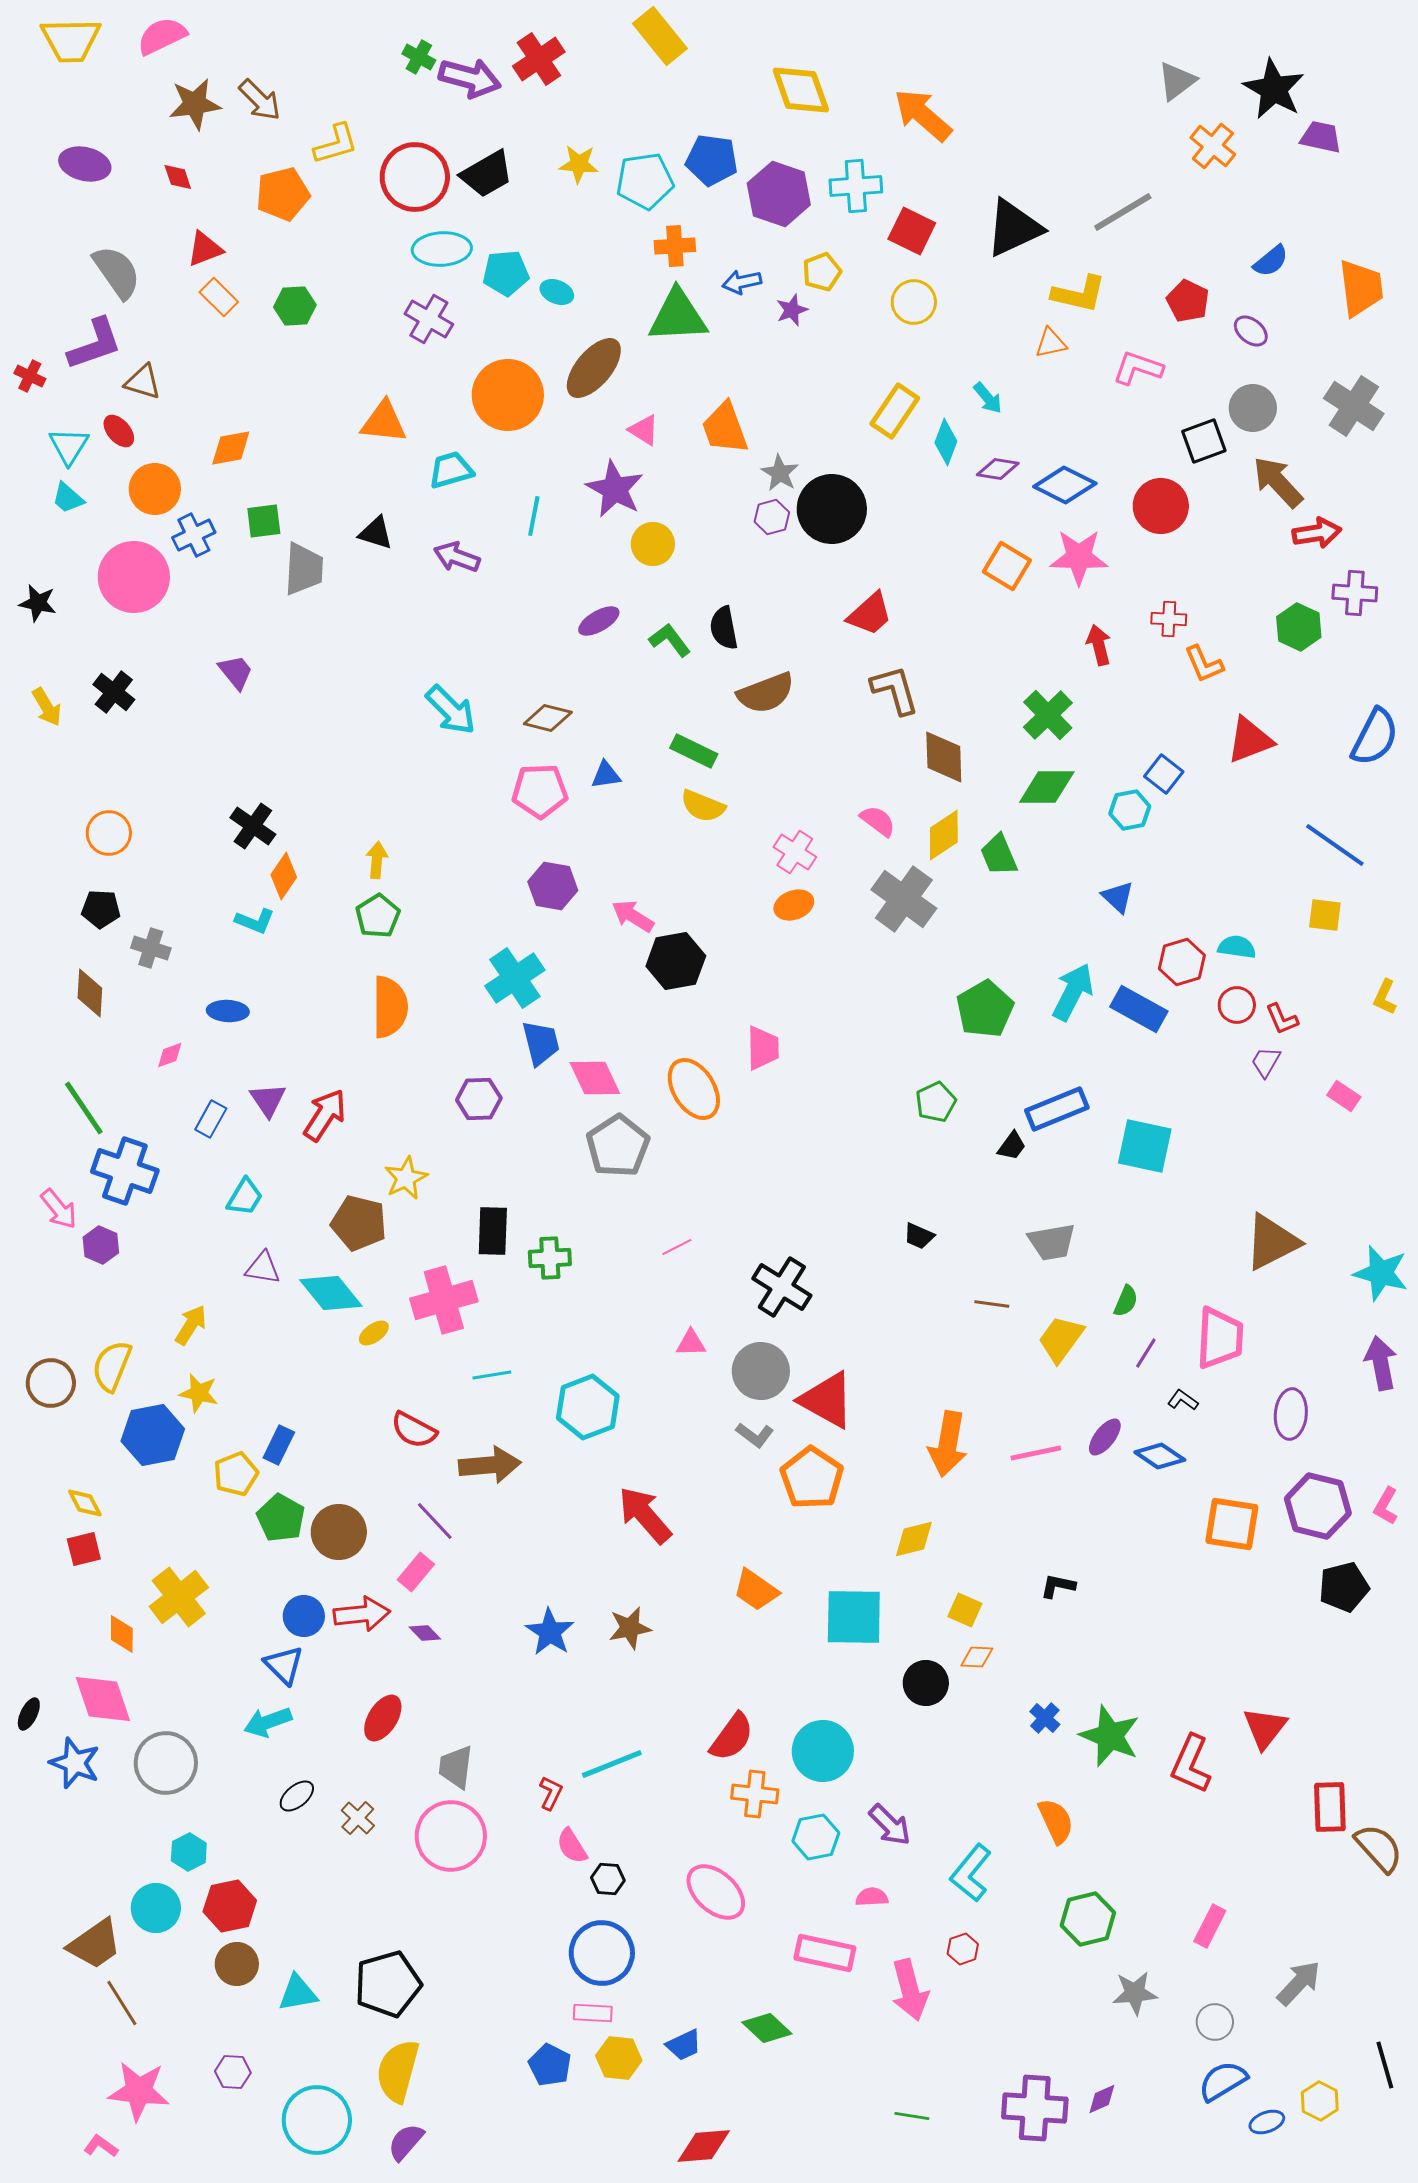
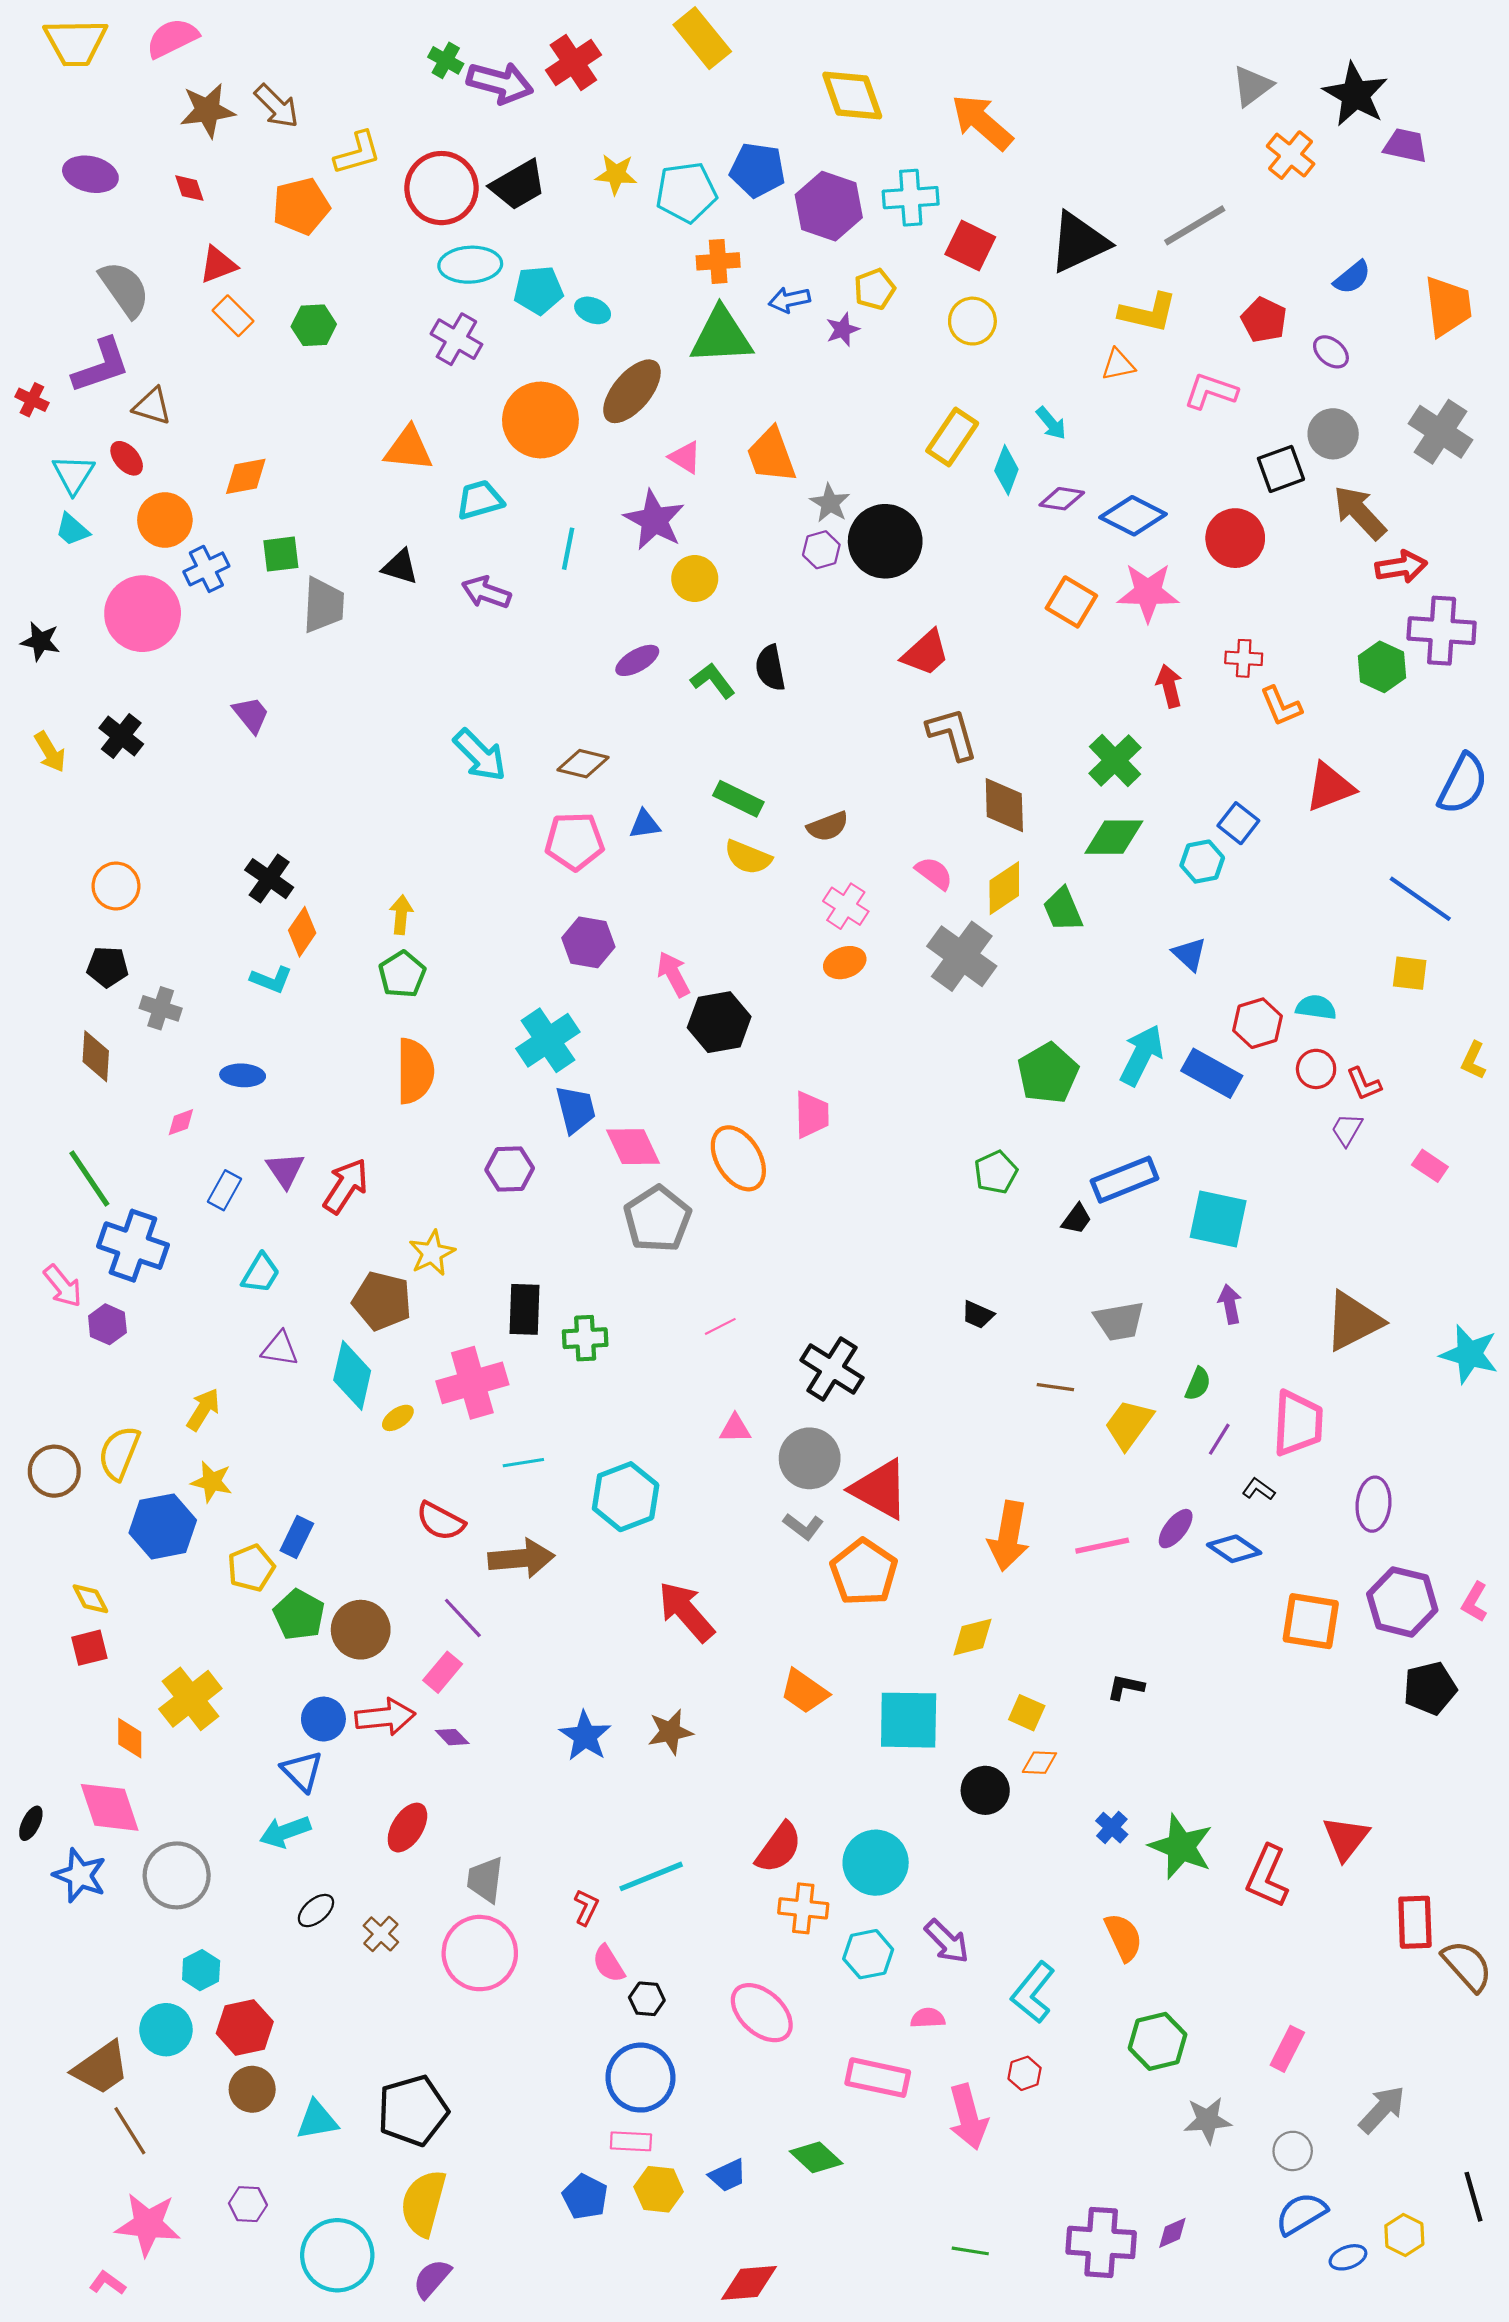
purple cross: (1355, 593) -> (1442, 631), size x1.4
brown semicircle: (766, 693) -> (828, 826), moved, size x0.7
pink arrow: (633, 916) -> (673, 974), turned 30
cyan diamond: (331, 1293) -> (352, 1375), turned 52
purple arrow: (1381, 1363) -> (1230, 1304), moved, size x0.7

